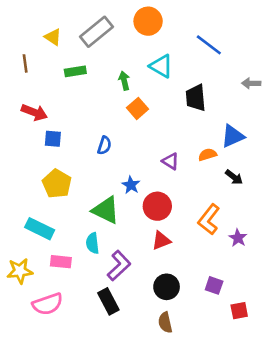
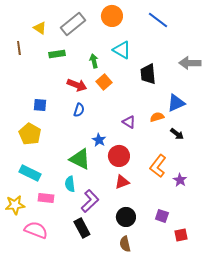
blue line: (209, 45) -> (158, 20), moved
gray arrow: (251, 83) -> (190, 63), size x1.5
red arrow: (34, 112) -> (77, 85), moved
yellow pentagon: (57, 184) -> (30, 134), moved
pink semicircle: (48, 304) -> (36, 230), turned -140

